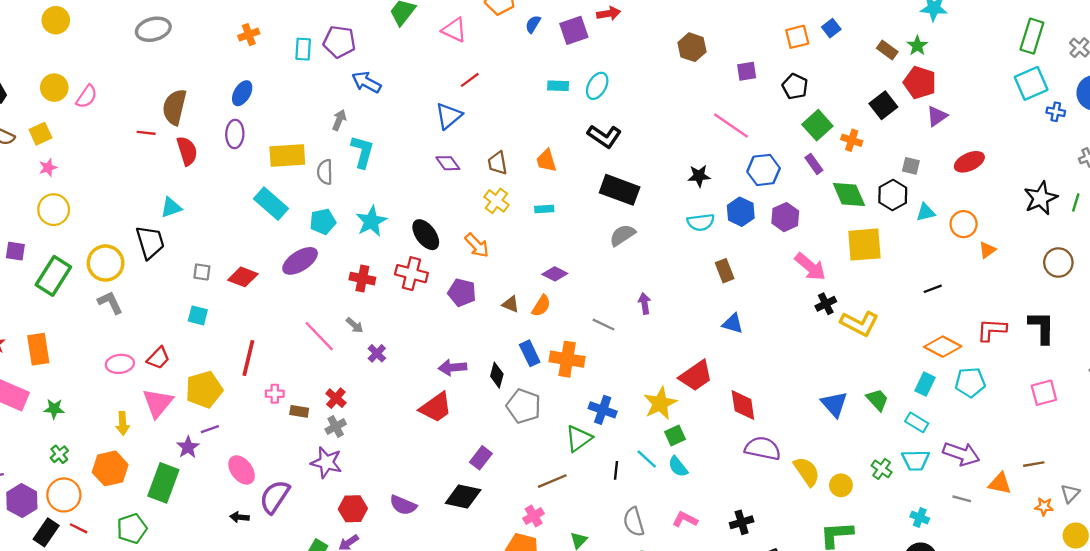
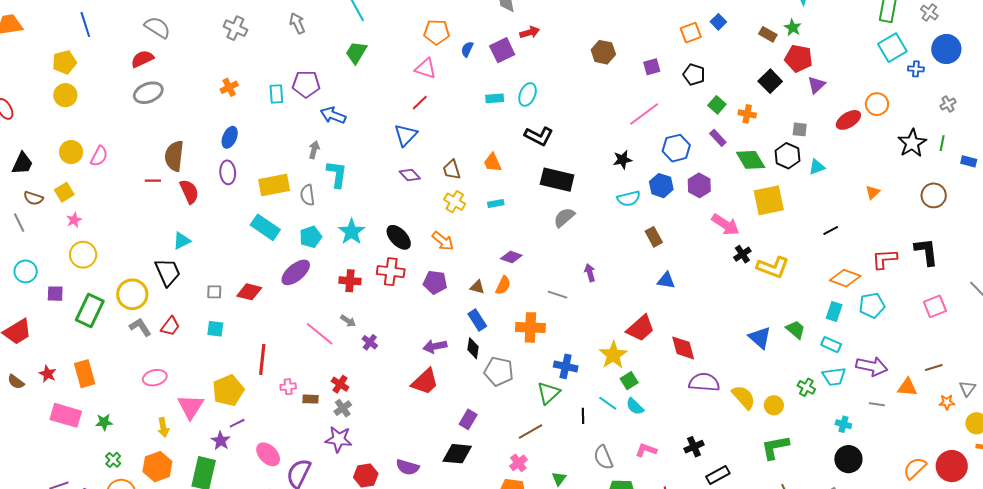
pink triangle: (454, 30) -> (426, 68), moved
pink line: (731, 125) -> (644, 114), turned -64
green square: (817, 125) -> (717, 105), size x0.7
orange circle: (964, 224) -> (877, 104), moved
blue rectangle: (530, 353) -> (477, 320), moved
red trapezoid: (158, 358) -> (170, 326), moved

